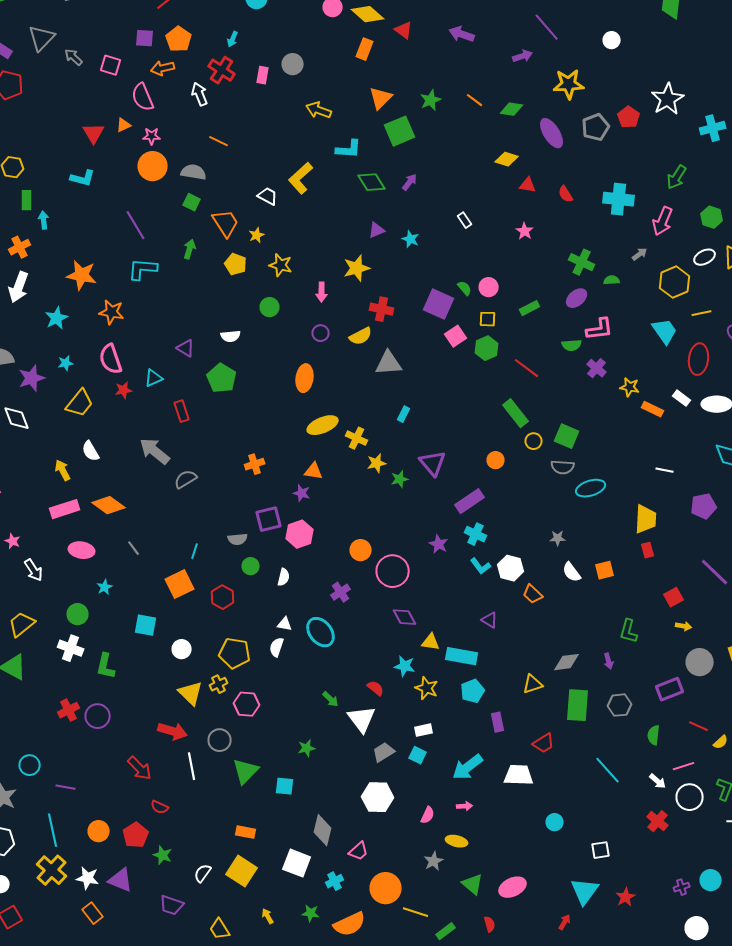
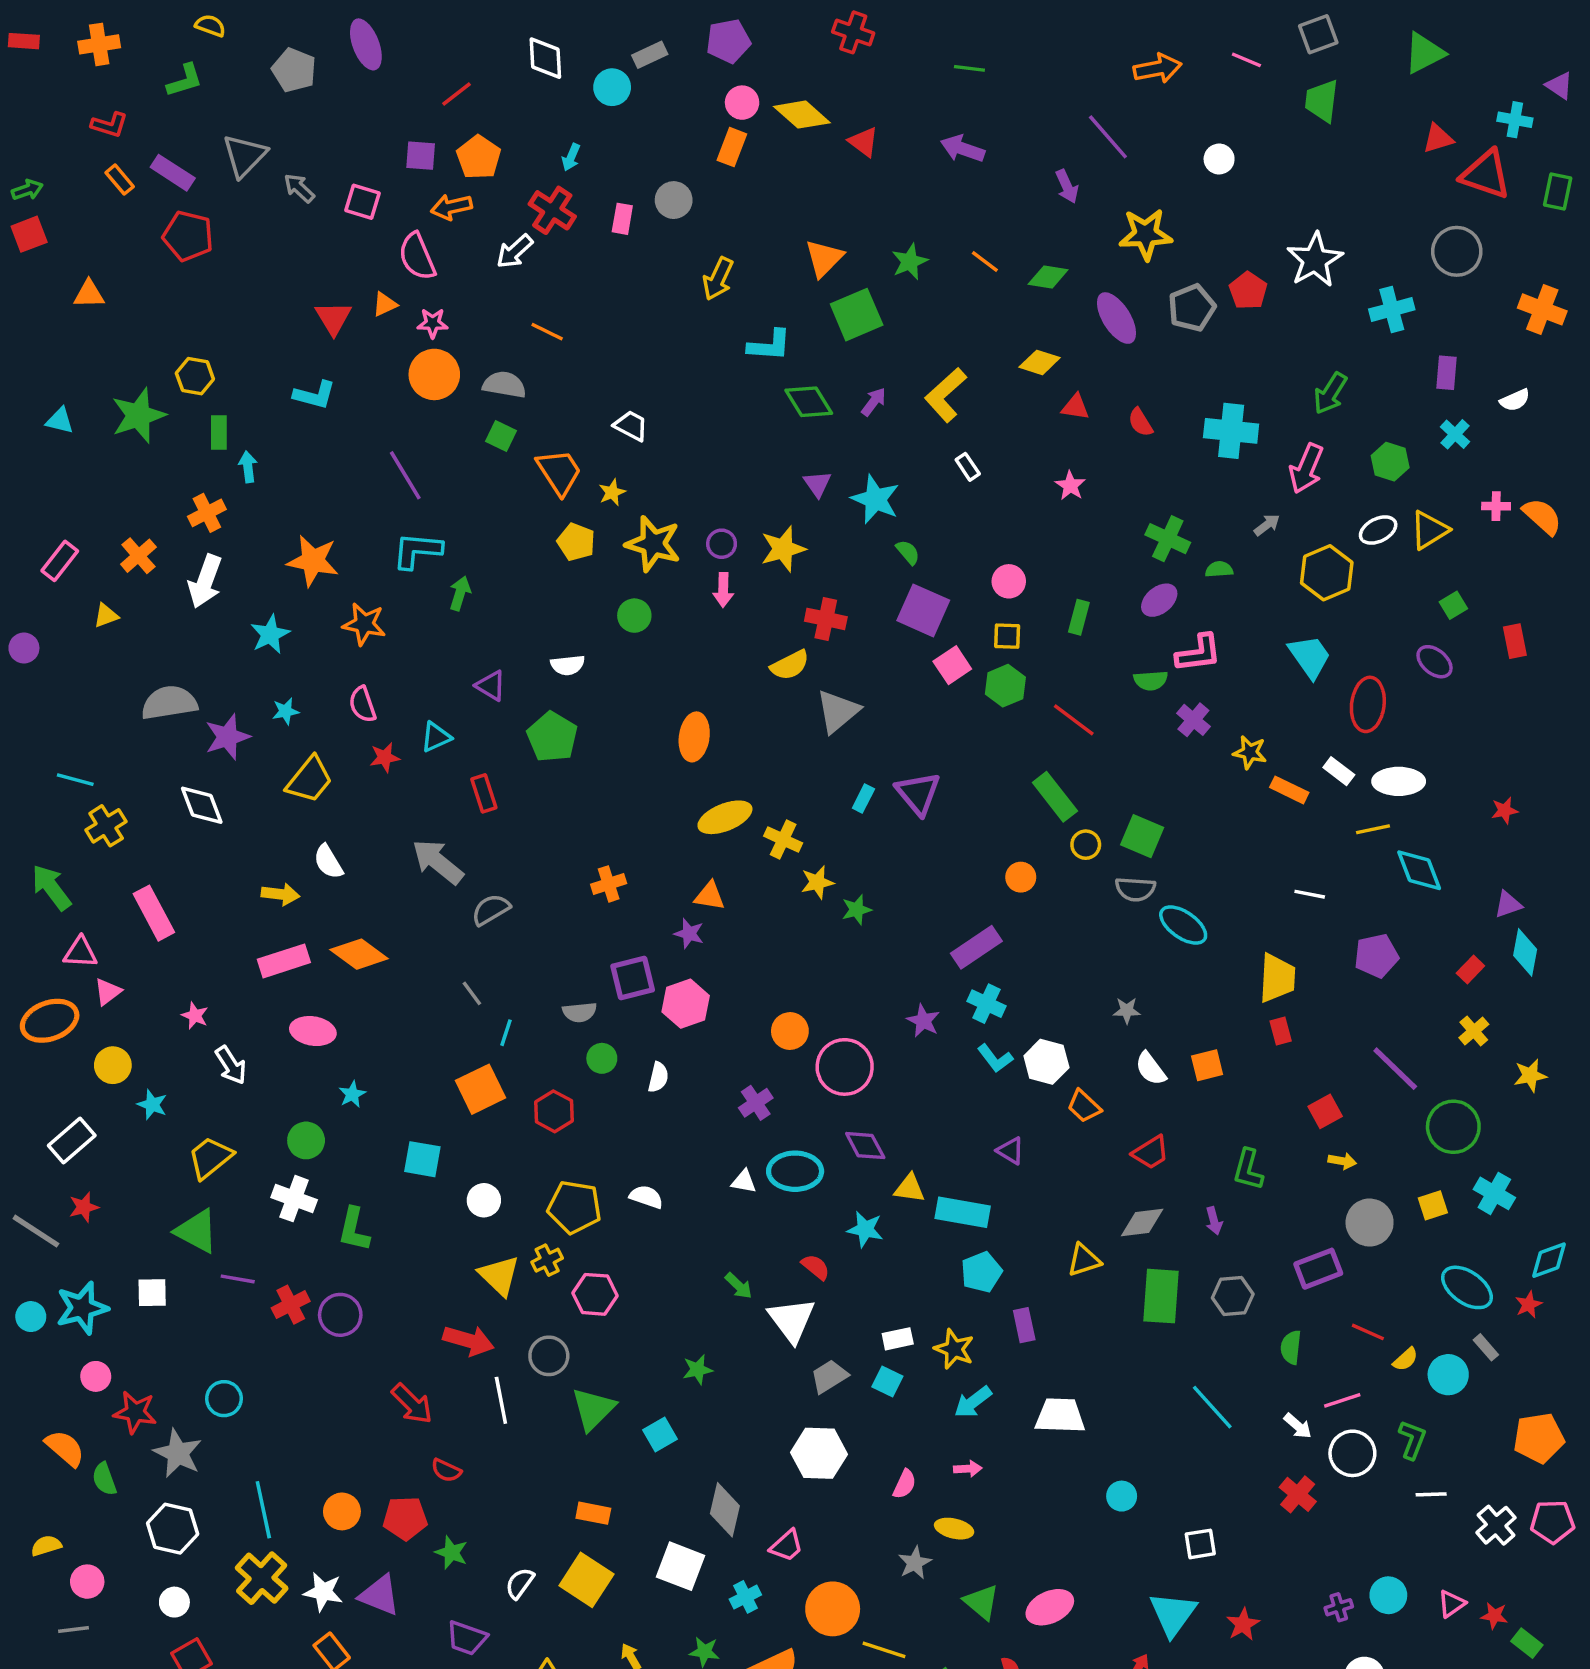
orange rectangle: (365, 49) -> (732, 147), moved
purple arrow: (523, 56) -> (1067, 186), turned 84
white arrow: (200, 94) -> (515, 251), turned -110
yellow arrow: (319, 110) -> (718, 279), turned -85
yellow L-shape: (301, 178) -> (946, 395), moved
purple triangle: (377, 230) -> (817, 484), turned -42
cyan star: (411, 239) -> (875, 499), size x1.6
green arrow: (190, 249) -> (460, 593), moved
yellow star: (281, 265) -> (653, 544), size x1.4
green semicircle: (465, 288) -> (908, 552), moved
green rectangle: (530, 308) -> (1079, 617), turned -48
yellow line: (702, 313) -> (1373, 829), moved
purple circle: (321, 333) -> (722, 544), moved
pink semicircle: (111, 359) -> (362, 704), size x0.7
gray triangle: (389, 363) -> (838, 711), turned -36
purple triangle: (433, 463) -> (918, 793), moved
yellow arrow: (63, 470) -> (280, 894), turned 125
cyan ellipse: (591, 488) -> (1183, 925), turned 52
gray line: (134, 548) -> (472, 993), moved
white triangle: (285, 624) -> (744, 1181), moved
cyan ellipse: (321, 632) -> (795, 1171), moved, turned -52
white semicircle: (277, 647) -> (646, 1197), turned 90
yellow star: (427, 688) -> (954, 1349), moved
red trapezoid: (544, 743) -> (1151, 1152), moved
cyan arrow: (468, 767) -> (973, 1402), size x0.7
cyan square: (285, 786) -> (660, 1435), turned -36
purple line: (66, 787) -> (238, 1279), moved
red pentagon: (136, 835) -> (405, 1518), turned 30

